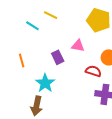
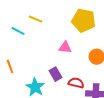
purple rectangle: (58, 57) -> (56, 74), moved
red semicircle: (93, 71) -> (76, 83), moved

